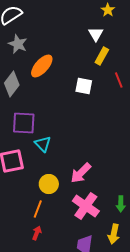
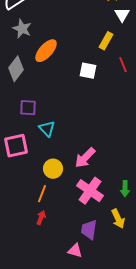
white triangle: (96, 34) -> (122, 15), moved
purple square: (24, 123) -> (28, 108), size x0.7
yellow arrow: (114, 234) -> (118, 219), turned -36

